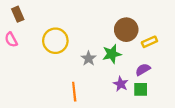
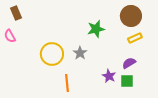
brown circle: (126, 30) -> (131, 16), moved
yellow circle: (55, 41) -> (52, 54), moved
green star: (112, 54) -> (96, 29), moved

